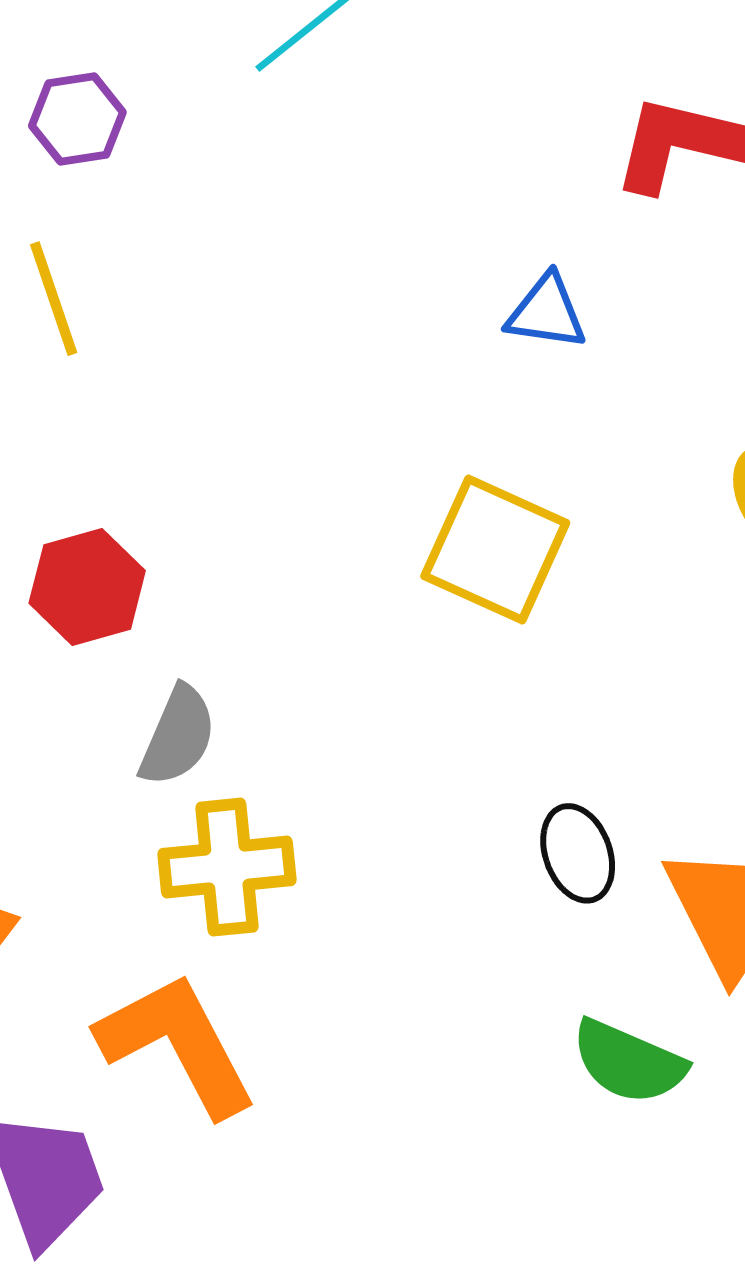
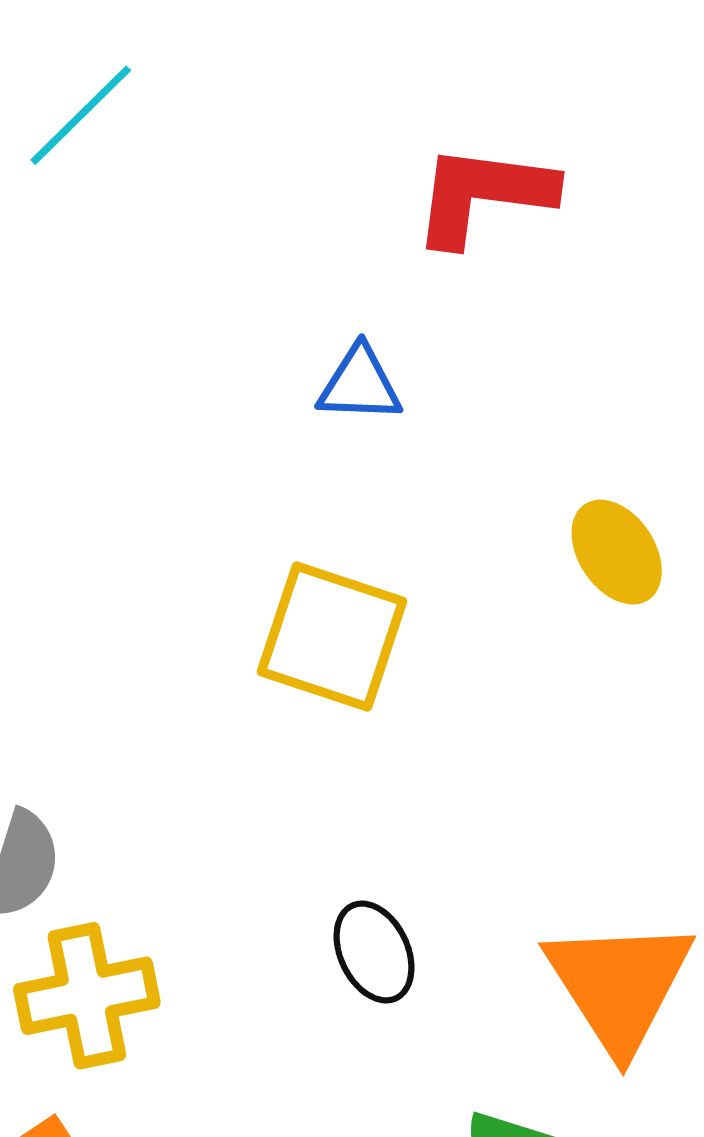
black ellipse: (578, 853) -> (374, 952), moved

